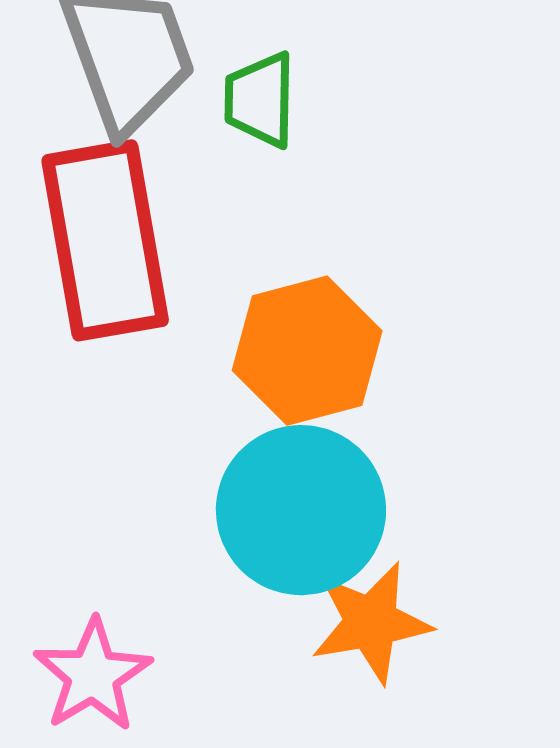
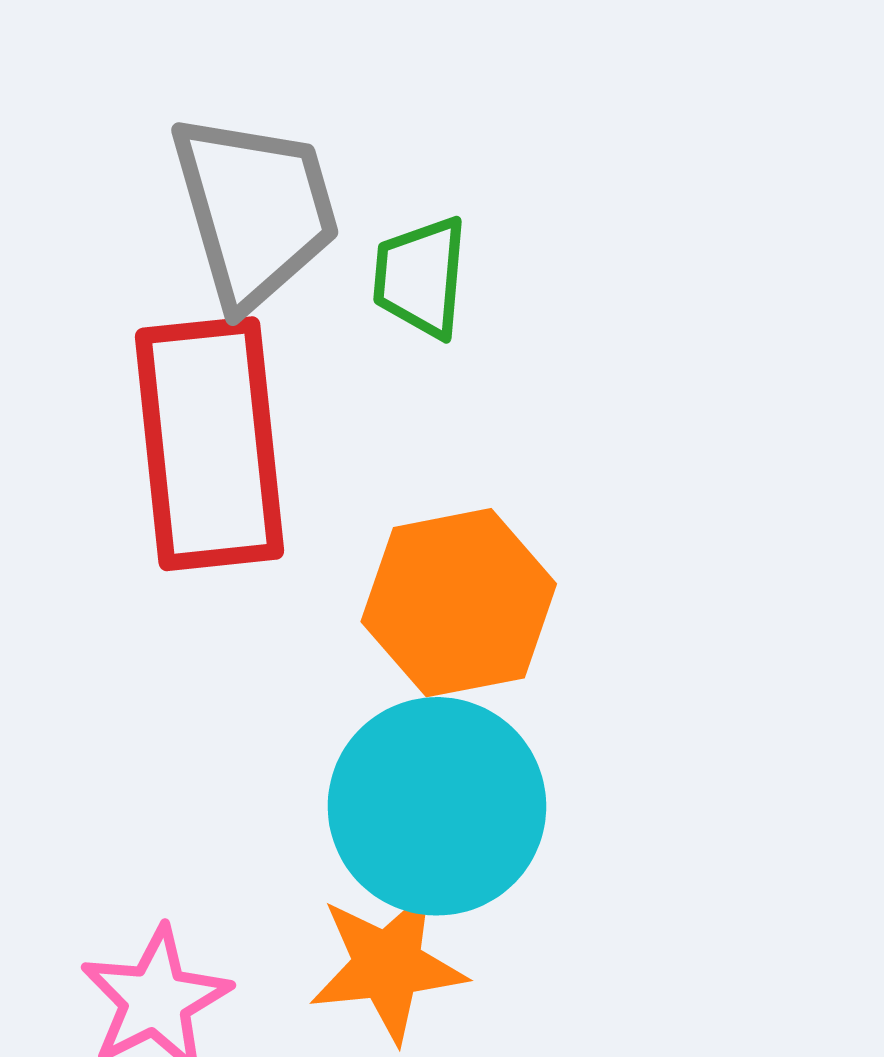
orange star: (371, 622) -> (388, 966), moved

